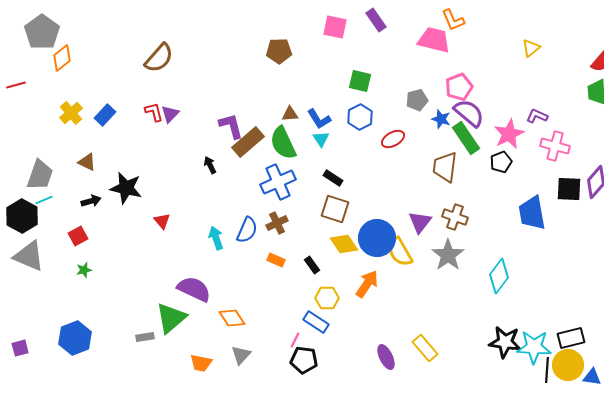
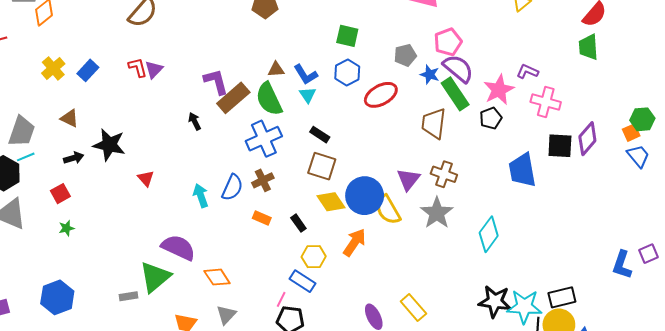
red ellipse: (393, 139) -> (381, 95), size x1.4

